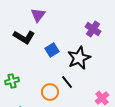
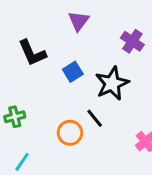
purple triangle: (38, 15) -> (79, 21), moved
black L-shape: (24, 37) -> (32, 53), turned 35

